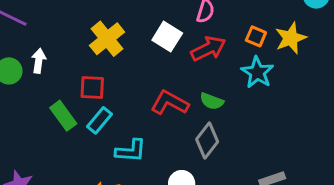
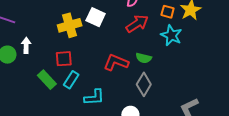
white square: (167, 37) -> (96, 17), moved
yellow cross: (107, 39) -> (70, 25), turned 30

